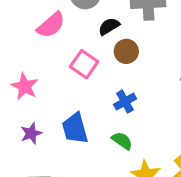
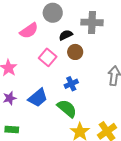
blue trapezoid: (75, 128) -> (38, 98), turned -120
green semicircle: (122, 141) -> (67, 108), size x1.5

